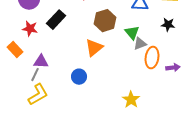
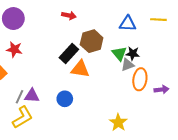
black rectangle: (56, 20) -> (69, 54), moved
black star: (168, 25) -> (133, 54), moved
orange triangle: (94, 48) -> (80, 69), turned 48
purple triangle: (41, 62) -> (32, 96), moved

